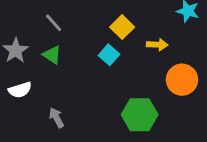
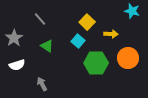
green triangle: (52, 55) -> (47, 46), moved
green hexagon: (140, 115) -> (96, 63), moved

